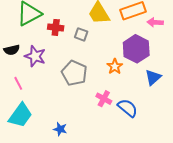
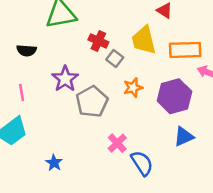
red cross: (56, 27) -> (98, 41), moved
purple star: (35, 56) -> (65, 79), moved
orange star: (115, 66) -> (133, 88), moved

